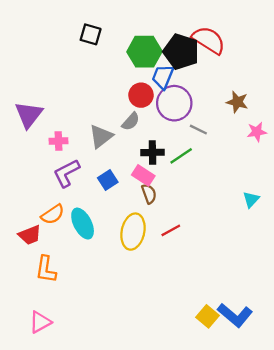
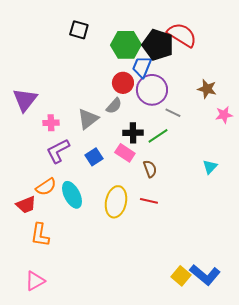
brown semicircle: (149, 194) -> (150, 169), moved
cyan triangle: (251, 199) -> (210, 167), moved
red line: (171, 230) -> (149, 201), turned 42

